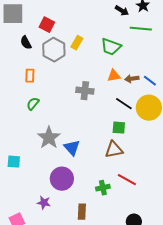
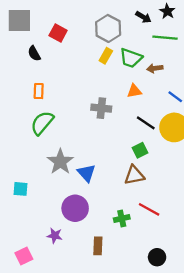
yellow rectangle: (77, 43) -> (106, 56), moved
gray hexagon: (54, 50) -> (108, 28), moved
brown arrow: (132, 79) -> (155, 68), moved
green semicircle: (33, 104) -> (42, 123), size x1.6
green square: (119, 128) -> (140, 150), turned -32

